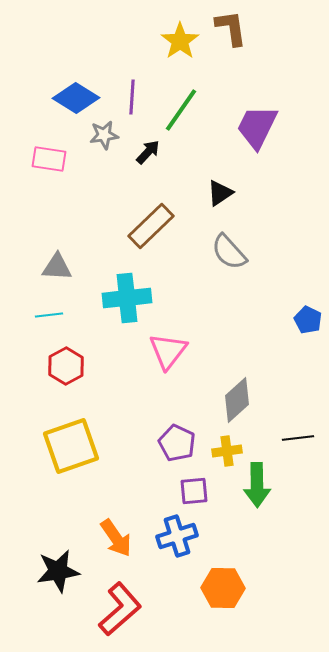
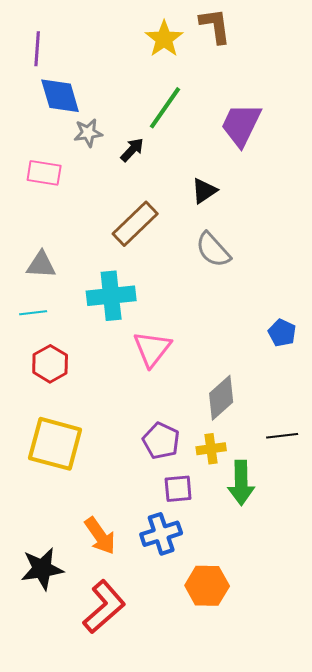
purple line: (132, 97) -> (37, 49), moved
blue diamond: (76, 98) -> (60, 96), turned 42
pink rectangle: (49, 159) -> (44, 173), moved
blue pentagon: (308, 320) -> (282, 333), moved
yellow square: (71, 446) -> (55, 444), turned 34

